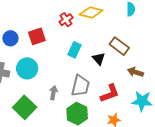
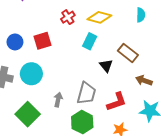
red cross: (66, 20) -> (68, 17), moved
cyan rectangle: (75, 50) -> (90, 41), moved

